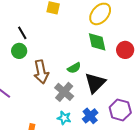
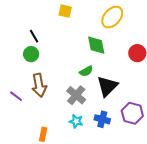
green diamond: (97, 42) -> (96, 45), moved
brown arrow: (41, 72) -> (39, 85), moved
blue cross: (90, 116) -> (102, 119), turned -35

